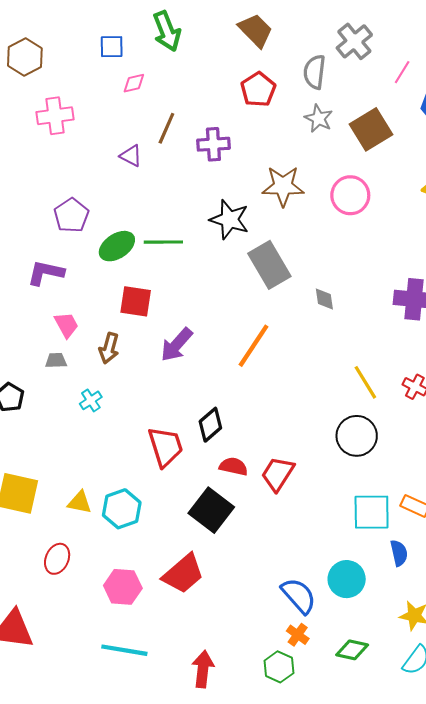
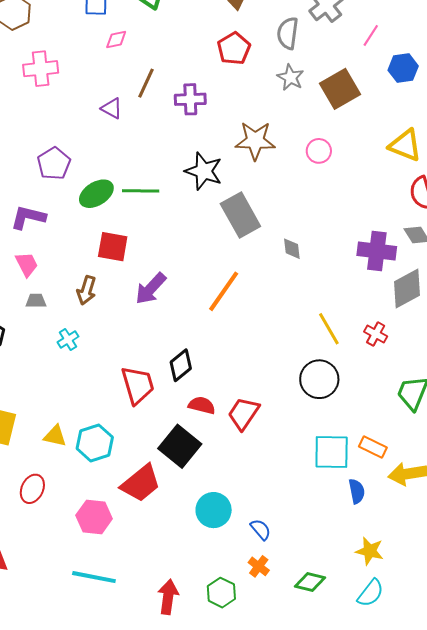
pink circle: (350, 195) -> (319, 151), size x0.7
pink trapezoid: (66, 325) -> (27, 264), moved
red trapezoid: (183, 574) -> (141, 483), moved
cyan circle: (347, 579) -> (214, 510), moved
blue semicircle: (299, 596) -> (261, 529), size x0.6
green hexagon: (279, 667) -> (221, 593), moved

